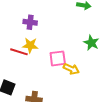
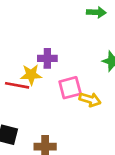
purple cross: (30, 22) -> (47, 58), moved

